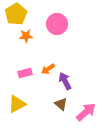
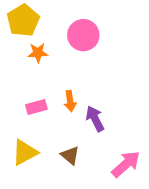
orange arrow: (48, 69) -> (70, 101), turned -64
brown triangle: (61, 104) -> (70, 155), moved

